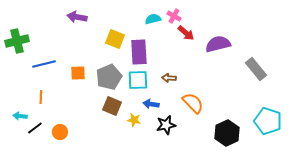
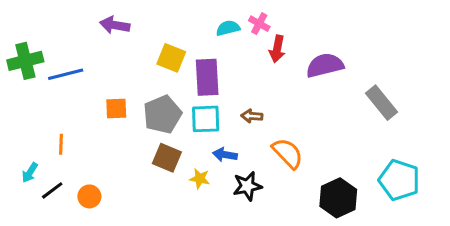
red arrow: (186, 33) -> (277, 49), turned 60
blue line: (44, 64) -> (66, 74), moved
cyan arrow: (20, 116) -> (30, 173), turned -64

